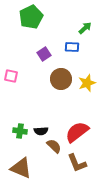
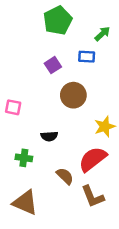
green pentagon: (31, 17) -> (58, 20), moved
pink square: (11, 76) -> (13, 107), moved
yellow star: (87, 83) -> (105, 127), moved
black semicircle: (41, 131) -> (49, 136), moved

